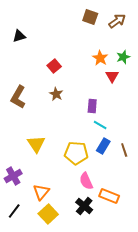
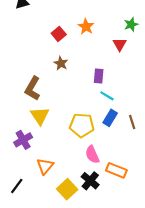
orange star: (100, 58) -> (86, 27), moved
brown L-shape: (18, 97) -> (33, 88), moved
purple cross: (13, 176) -> (23, 140), moved
yellow square: (48, 214) -> (67, 189), moved

